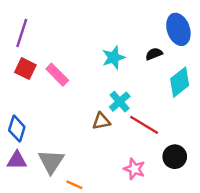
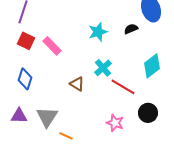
cyan diamond: (180, 82) -> (152, 66), moved
brown triangle: (101, 121) -> (77, 84), moved, turned 42
blue diamond: (17, 129) -> (25, 79), moved

